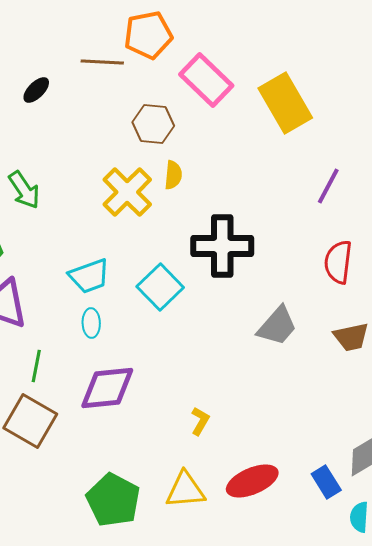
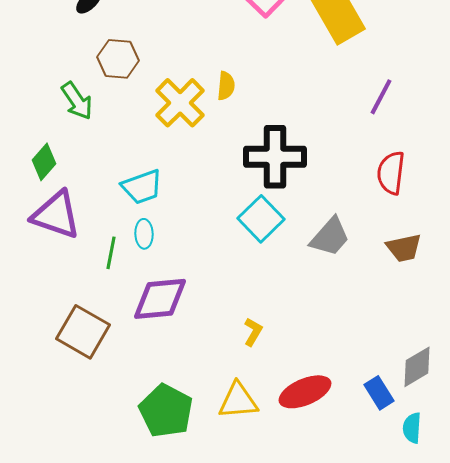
brown hexagon: (153, 124) -> (118, 59), moved
cyan square: (160, 287) -> (261, 219), moved
green line: (36, 366) -> (111, 253), moved

